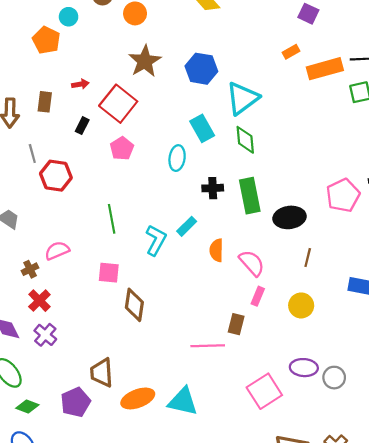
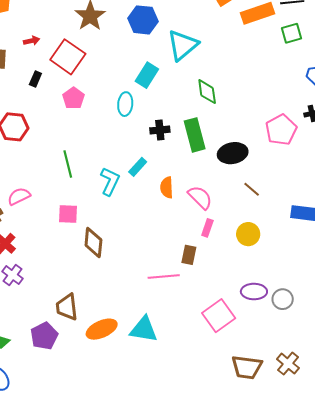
cyan rectangle: (202, 128) -> (147, 75), turned 65
green diamond: (245, 140) -> (207, 92), moved
brown line: (308, 257) -> (252, 189), turned -60

